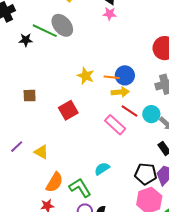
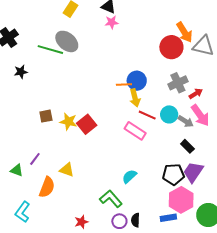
black star: (26, 40) -> (21, 72), moved
yellow star: (86, 76) -> (68, 122), moved
yellow arrow: (120, 92) -> (135, 98), turned 90
purple line: (17, 147) -> (35, 159), moved
orange semicircle: (54, 182) -> (47, 187), moved

